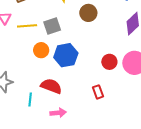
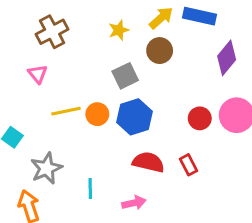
yellow line: (27, 26) -> (66, 111), moved
gray square: (52, 26) -> (125, 76), moved
red semicircle: (51, 86) -> (148, 162), moved

